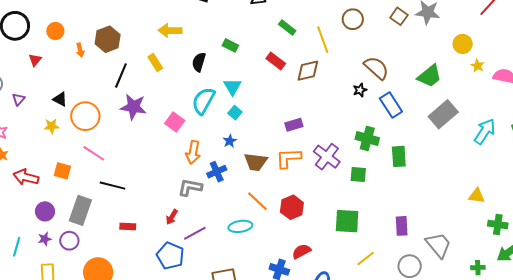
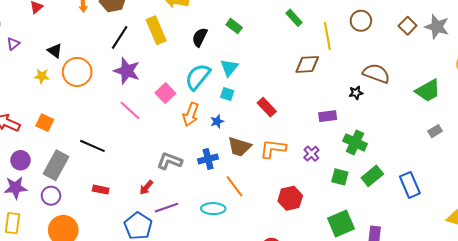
red rectangle: (276, 61) -> (267, 107), moved
yellow rectangle: (155, 62) -> (156, 30), size x1.5
brown semicircle: (376, 68) -> (376, 73), turned -32
blue rectangle: (391, 105) -> (410, 185), moved
cyan square: (235, 113) -> (227, 94), turned -32
gray rectangle: (443, 114) -> (435, 131), size x0.5
purple rectangle: (294, 125) -> (328, 116), moved
orange arrow: (193, 152) -> (191, 114), moved
pink line: (94, 153) -> (130, 110), moved
green rectangle: (399, 156) -> (372, 176), moved, turned 45
purple cross: (327, 157) -> (311, 154), size x0.6
blue cross: (217, 172) -> (208, 159), moved
red hexagon: (292, 207) -> (290, 198), moved
green square: (347, 221) -> (341, 224), moved, turned -36
purple star: (45, 239) -> (15, 188), size x1.6
purple circle: (69, 241) -> (51, 196), moved

